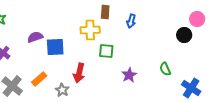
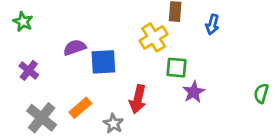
yellow cross: (90, 30) -> (154, 37), turned -30
green semicircle: (165, 69) -> (261, 93), turned 40
purple star: (129, 75) -> (194, 92), moved

